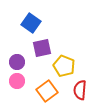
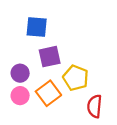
blue square: (31, 23) -> (37, 27), turned -30
orange square: (47, 91) -> (48, 93), moved

